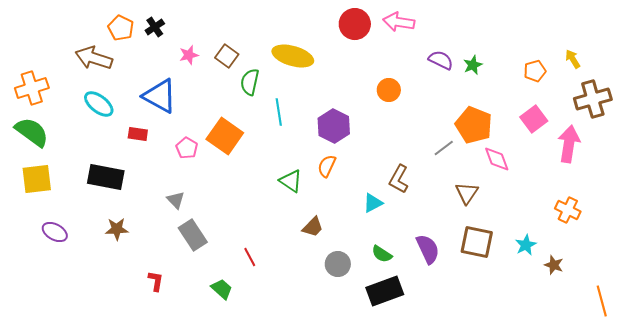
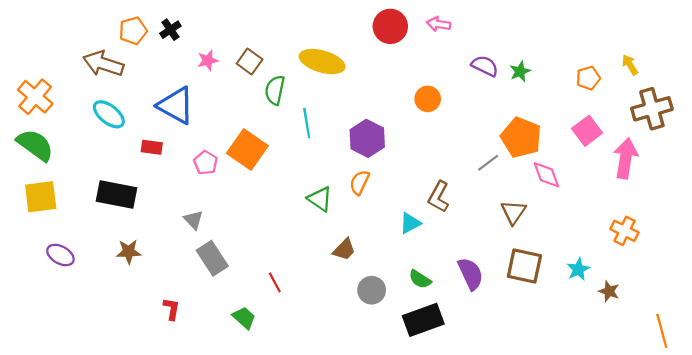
pink arrow: (399, 22) -> (439, 24), size x0.7
orange pentagon: (121, 28) -> (133, 31), turned 30
orange cross: (32, 88) -> (35, 97), turned -32

